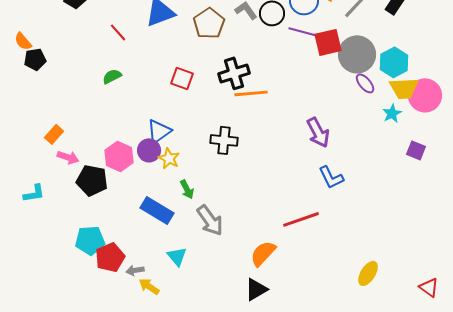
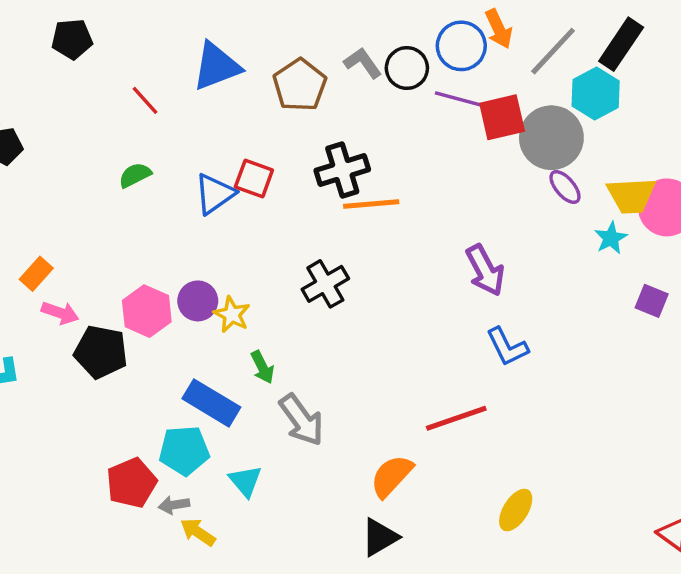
cyan hexagon: (394, 62) -> (596, 94), moved
blue triangle: (159, 131) -> (215, 194), moved
black cross: (224, 140) -> (325, 284), turned -36
cyan pentagon: (90, 240) -> (184, 451), moved
yellow ellipse: (368, 273) -> (516, 510), moved

